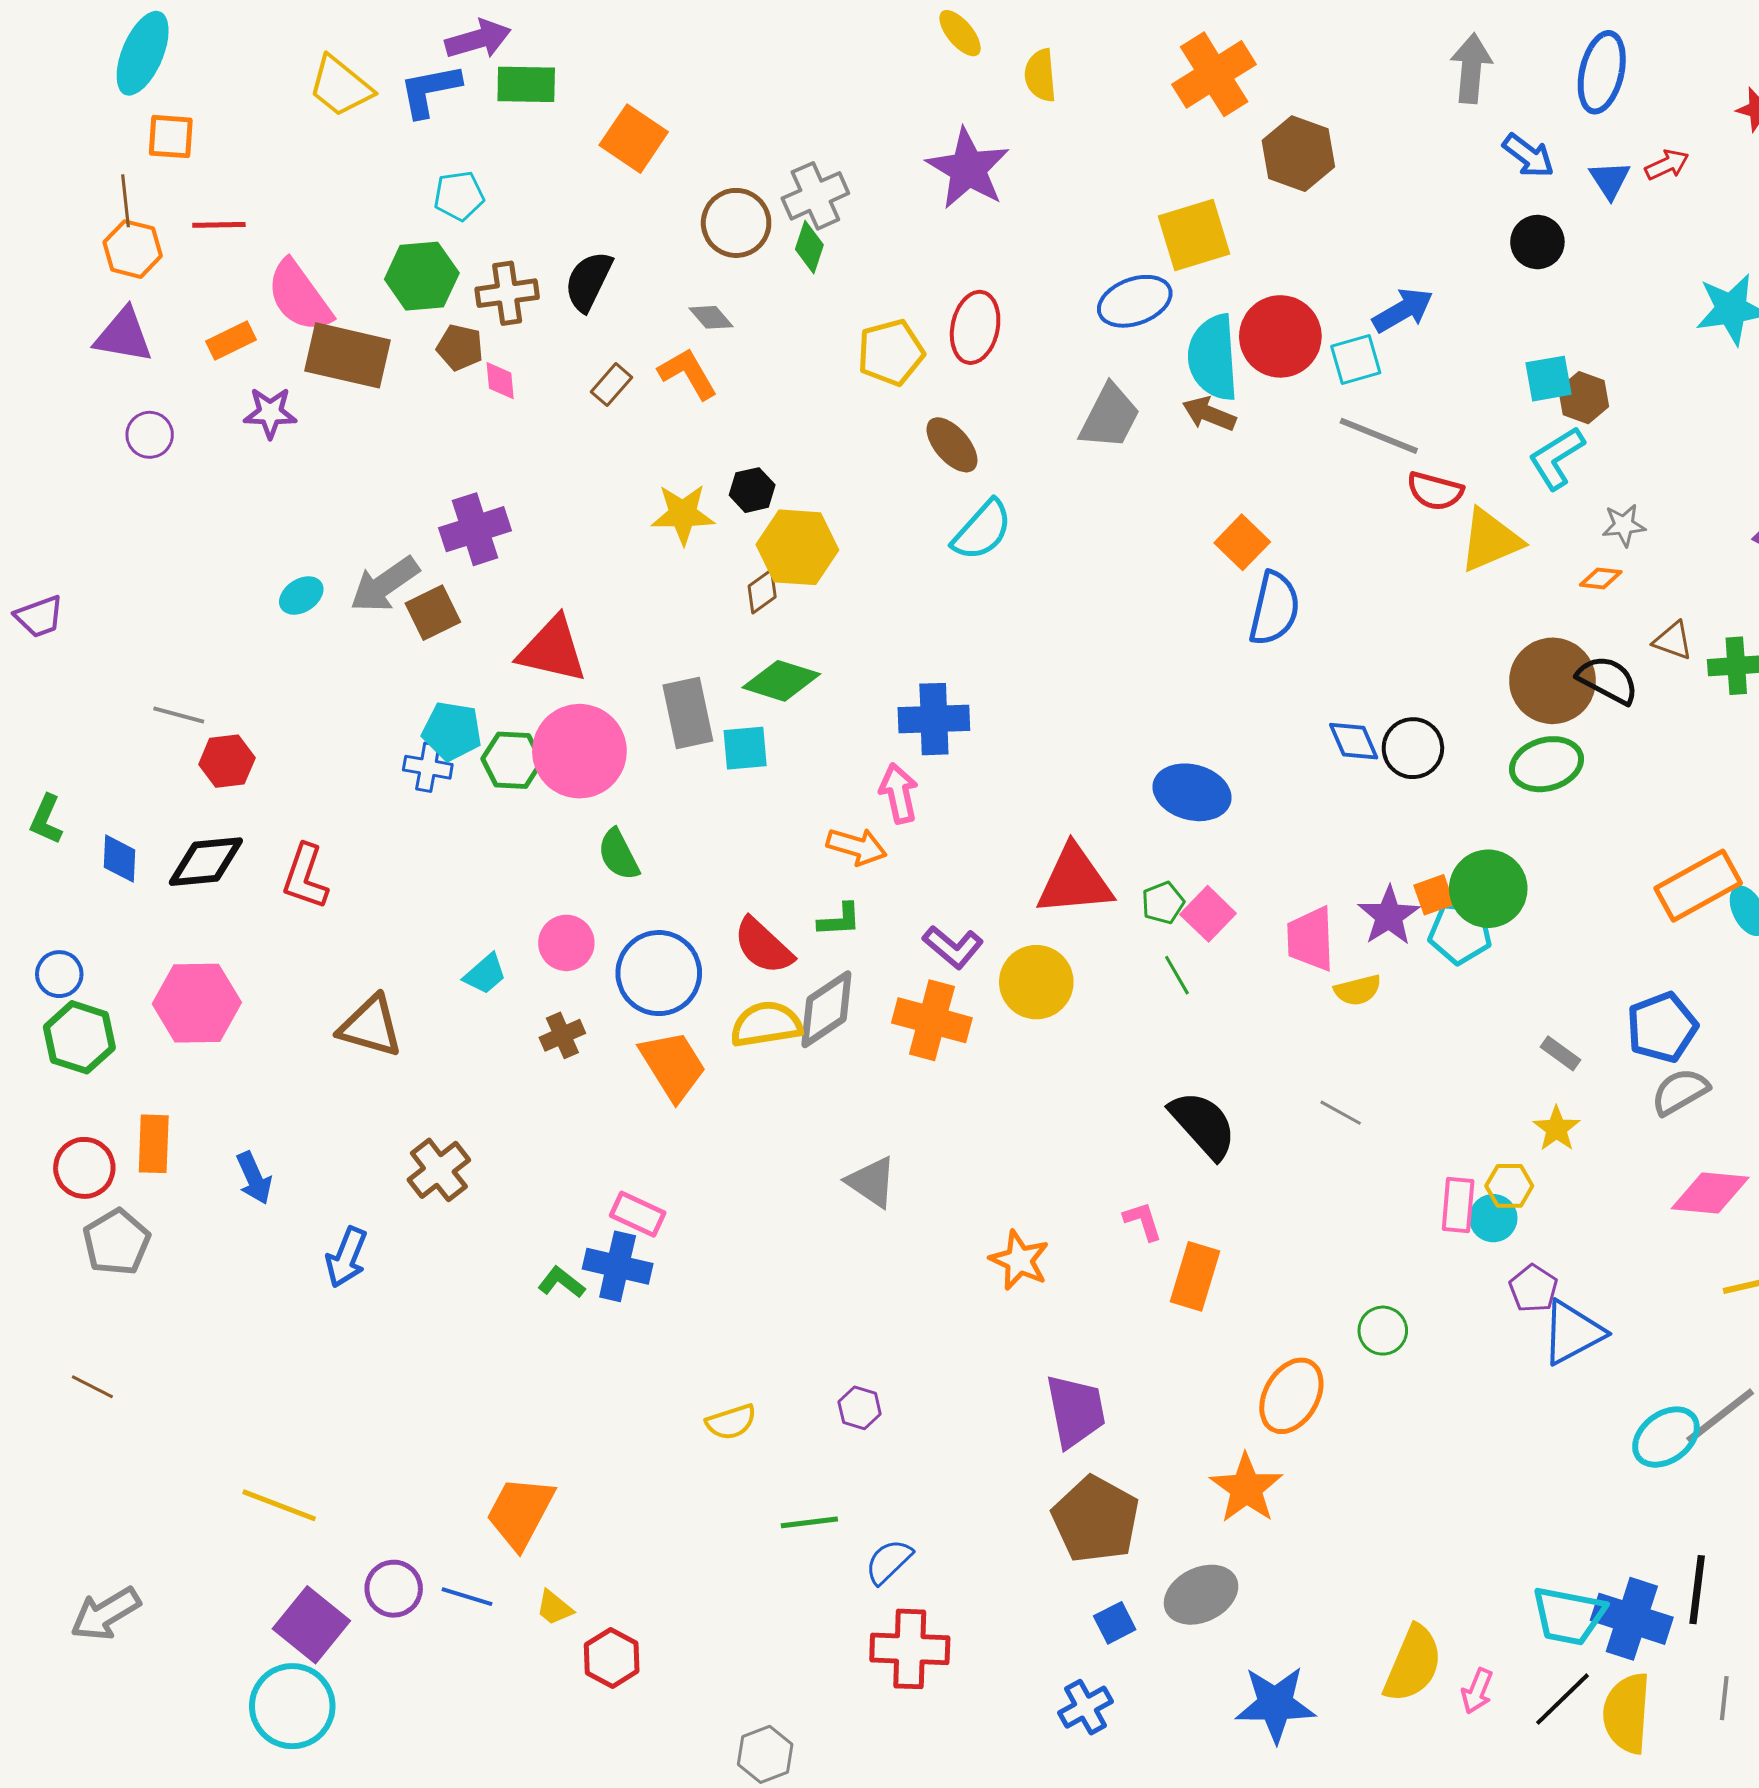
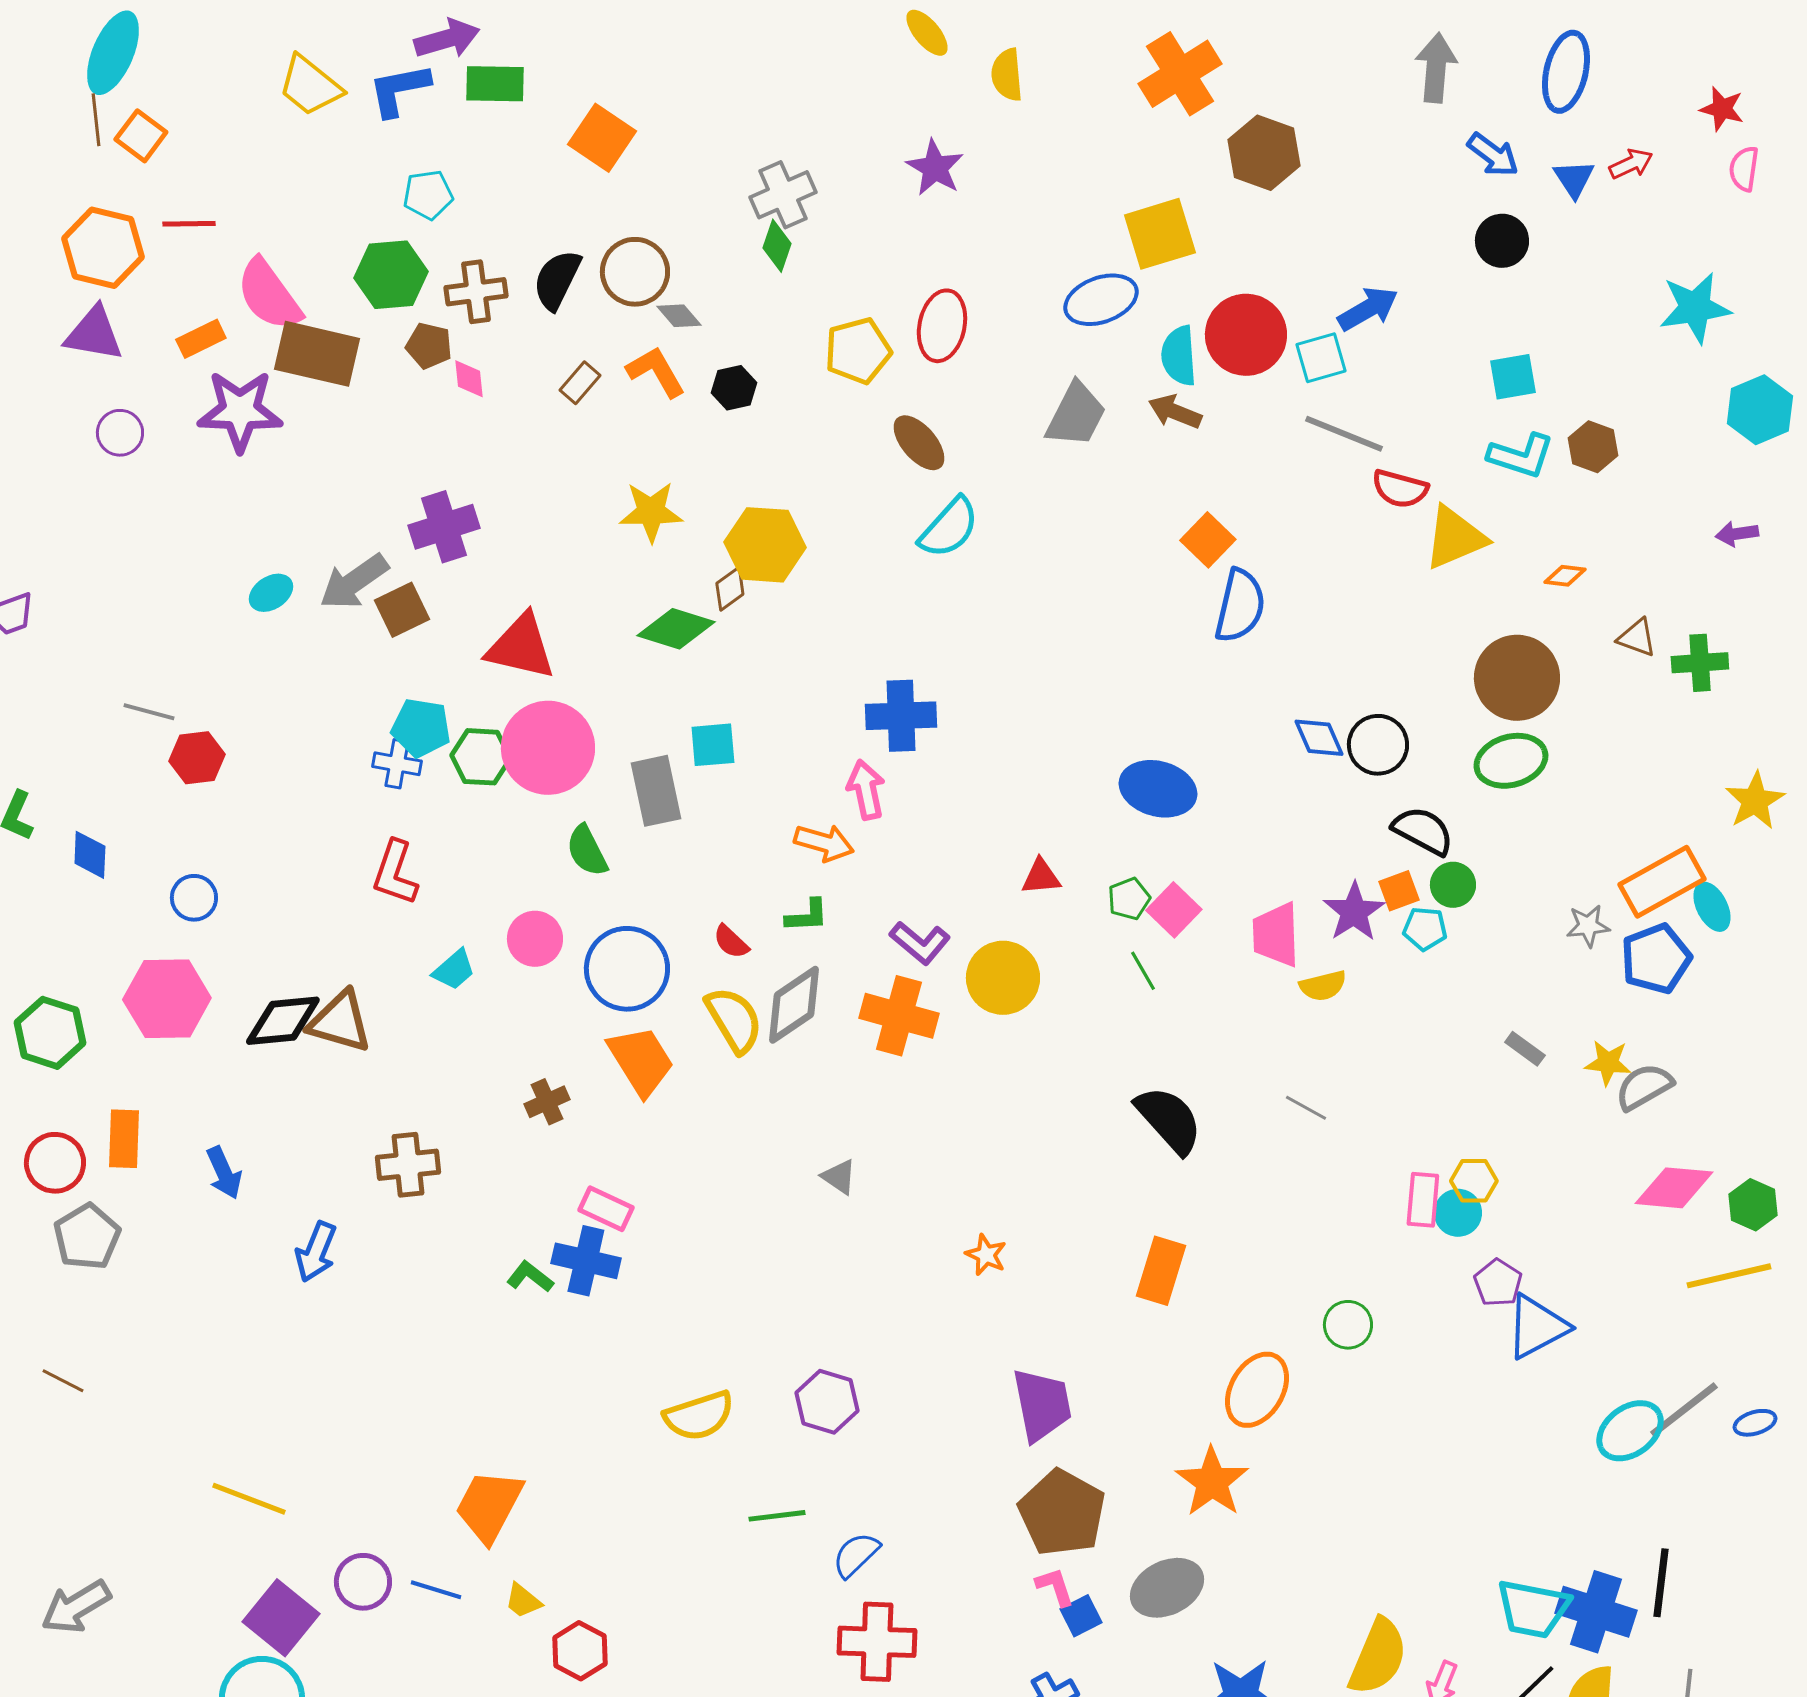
orange square: (171, 137) -> (141, 136), turned 33
purple star: (968, 169) -> (935, 168), size x0.7
brown line: (126, 201) -> (96, 120), moved
brown circle: (736, 223) -> (635, 272), moved
orange hexagon: (133, 249) -> (103, 248), size x1.4
cyan semicircle: (1213, 357) -> (1179, 356), size x0.7
brown hexagon: (1584, 398) -> (1593, 447), moved
purple star: (270, 413) -> (240, 411), size x1.6
cyan L-shape: (1557, 458) -> (1521, 456), turned -130
black hexagon: (752, 490) -> (734, 388), moved
gray star: (1624, 525) -> (1588, 926), moved
black semicircle: (1608, 680) -> (1423, 831), moved
green diamond: (781, 681) -> (676, 629), moved
gray rectangle: (688, 713) -> (656, 791), moved
black diamond: (206, 862) -> (283, 1021), moved
red L-shape: (305, 877) -> (395, 873), moved
red triangle: (1074, 881) -> (1041, 877), size x0.5
green circle: (1488, 889) -> (1453, 885), size x0.6
cyan pentagon: (1460, 933) -> (1425, 929), size x0.7
red semicircle: (763, 946) -> (731, 942), size x0.6
blue circle: (59, 974) -> (194, 898), moved
yellow semicircle: (766, 1024) -> (734, 1020), turned 68
blue pentagon: (1662, 1027) -> (1656, 959), moved
brown cross: (562, 1035) -> (547, 1102), moved
yellow star: (1557, 1129) -> (1608, 1063), moved, turned -30
brown cross: (439, 1170) -> (408, 1165), turned 32
gray triangle: (872, 1182) -> (839, 1177), size x0.7
pink L-shape: (1143, 1221) -> (1055, 1587), moved
orange star: (1019, 1260) -> (986, 1255), size x0.7
purple hexagon: (860, 1408) -> (827, 1402), size x1.5
yellow semicircle: (731, 1422) -> (699, 1416), size x1.4

